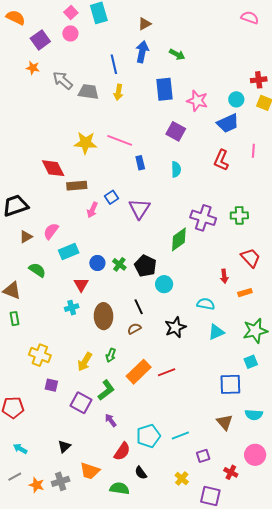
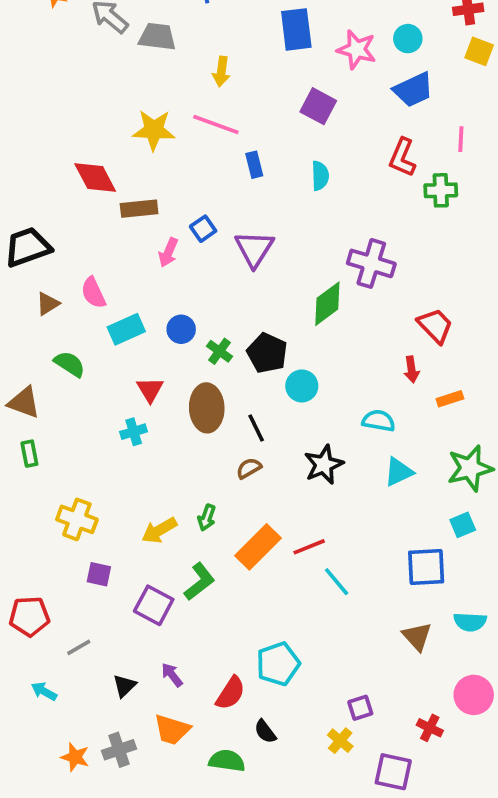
yellow arrow: (118, 92) -> (221, 71), moved
cyan circle: (236, 99) -> (408, 39), moved
green cross: (239, 215) -> (441, 190), moved
pink semicircle: (51, 231) -> (93, 293), turned -60
red trapezoid: (251, 258) -> (435, 326), moved
blue circle: (97, 263) -> (181, 329), moved
brown ellipse: (103, 316) -> (207, 408), moved
yellow arrow: (85, 362) -> (159, 530), turned 30
purple arrow: (111, 420) -> (172, 675), moved
cyan line: (180, 435) -> (337, 582), moved, turned 72
purple square: (203, 456) -> (360, 708), moved
gray line: (15, 477) -> (79, 647), moved

